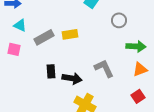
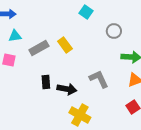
cyan triangle: (20, 25) -> (15, 36), turned -32
yellow rectangle: (70, 34) -> (65, 45), turned 63

